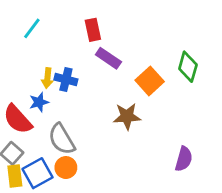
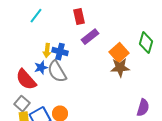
purple rectangle: (108, 58) -> (90, 37), turned -72
brown star: (127, 116) -> (120, 68), moved
gray semicircle: (62, 139) -> (57, 72), moved

